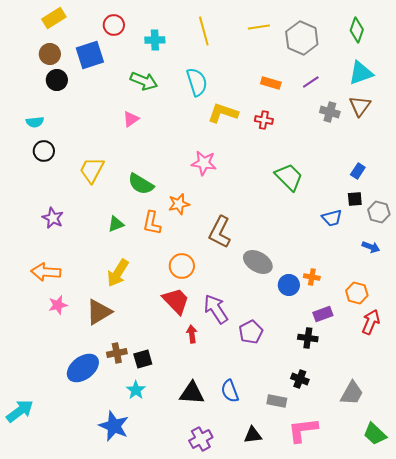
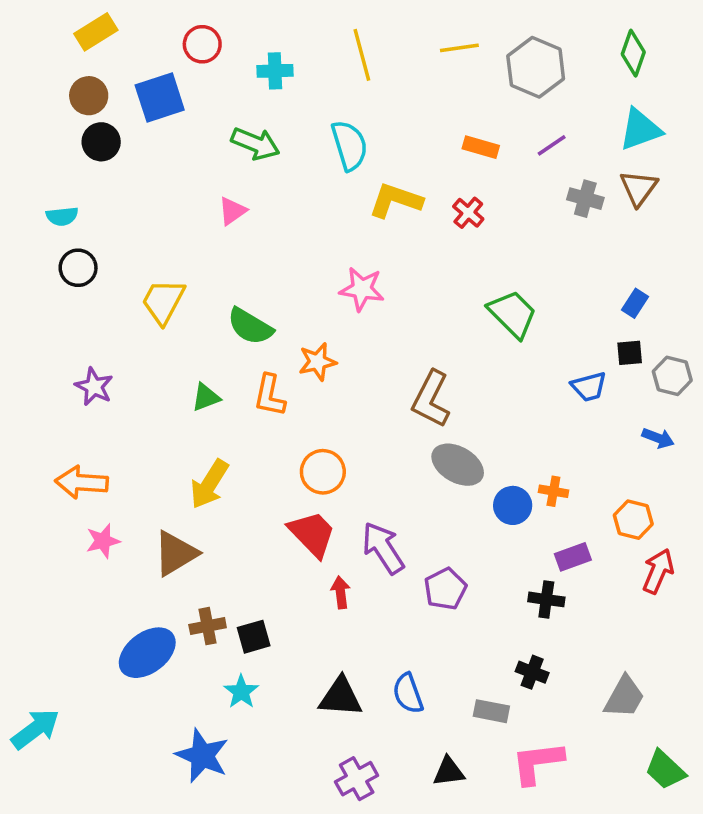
red cross: (264, 120) -> (468, 213), turned 30
brown L-shape: (220, 232) -> (431, 399), moved

